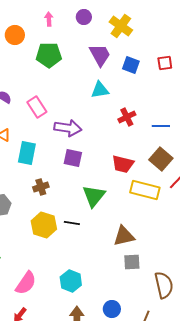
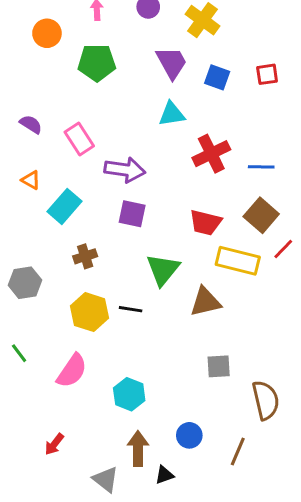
red cross: (127, 117) -> (211, 154), size x1.4
cyan rectangle: (27, 153) -> (65, 206), turned 30
brown triangle: (124, 236) -> (205, 302), moved
pink semicircle: (26, 283) -> (72, 371), moved

